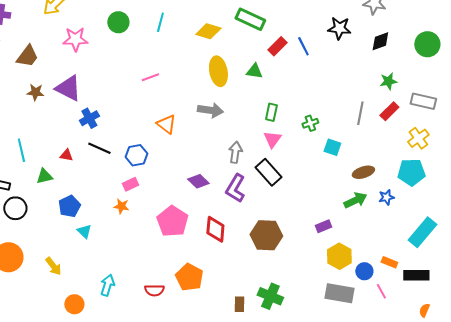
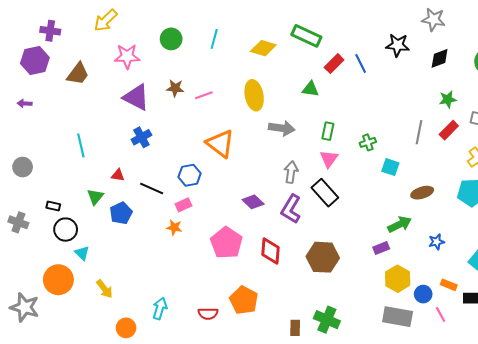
yellow ellipse: (218, 71) -> (254, 95), moved
purple triangle: (68, 88) -> (136, 97), moved
brown star: (35, 92) -> (175, 88), moved
gray arrow: (210, 110) -> (282, 128), moved
orange triangle: (166, 124) -> (220, 143), size x1.4
black line: (99, 148) -> (152, 189), moved
cyan line: (21, 150) -> (81, 145), moved
green triangle: (44, 176) -> (95, 197), turned -36
blue star: (386, 197) -> (436, 242), moved
green arrow: (355, 200) -> (400, 224), moved
blue pentagon: (69, 206) -> (121, 213), moved
cyan triangle: (84, 231) -> (82, 253), moved

